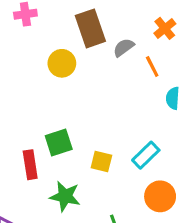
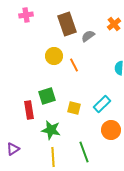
yellow circle: (62, 63) -> (54, 56), moved
orange line: (152, 66) -> (74, 65), moved

